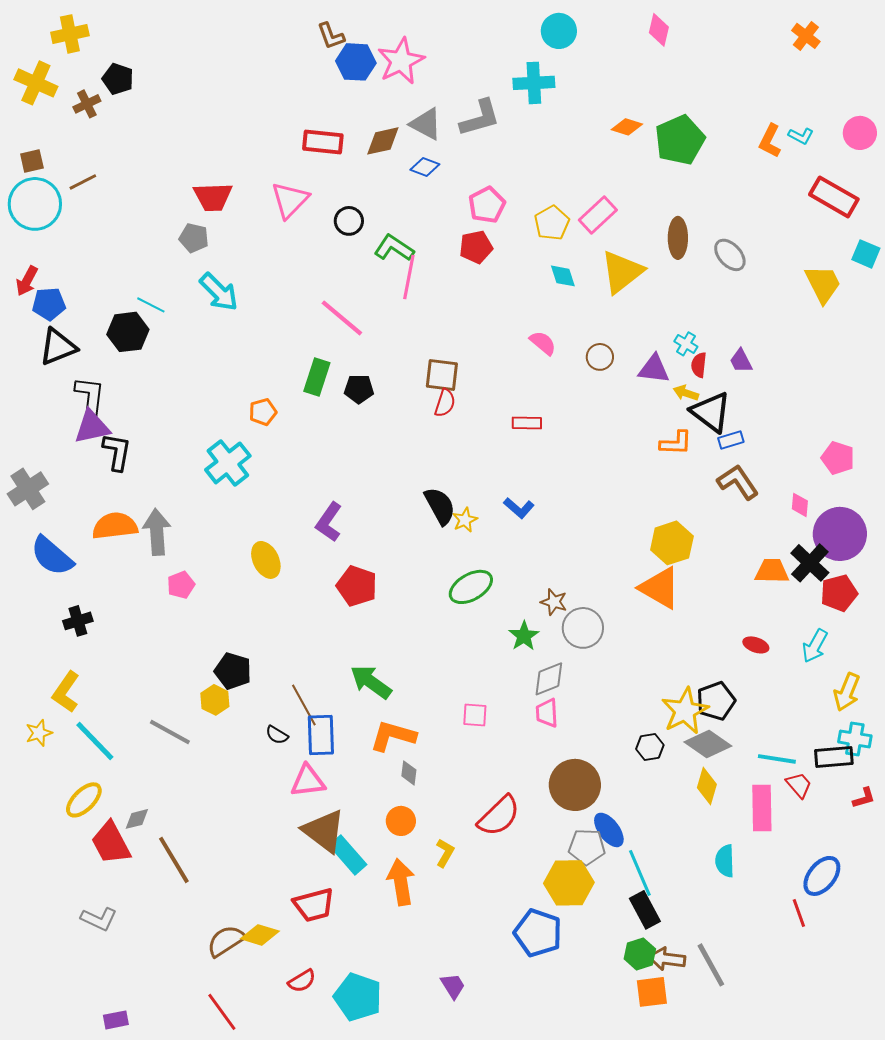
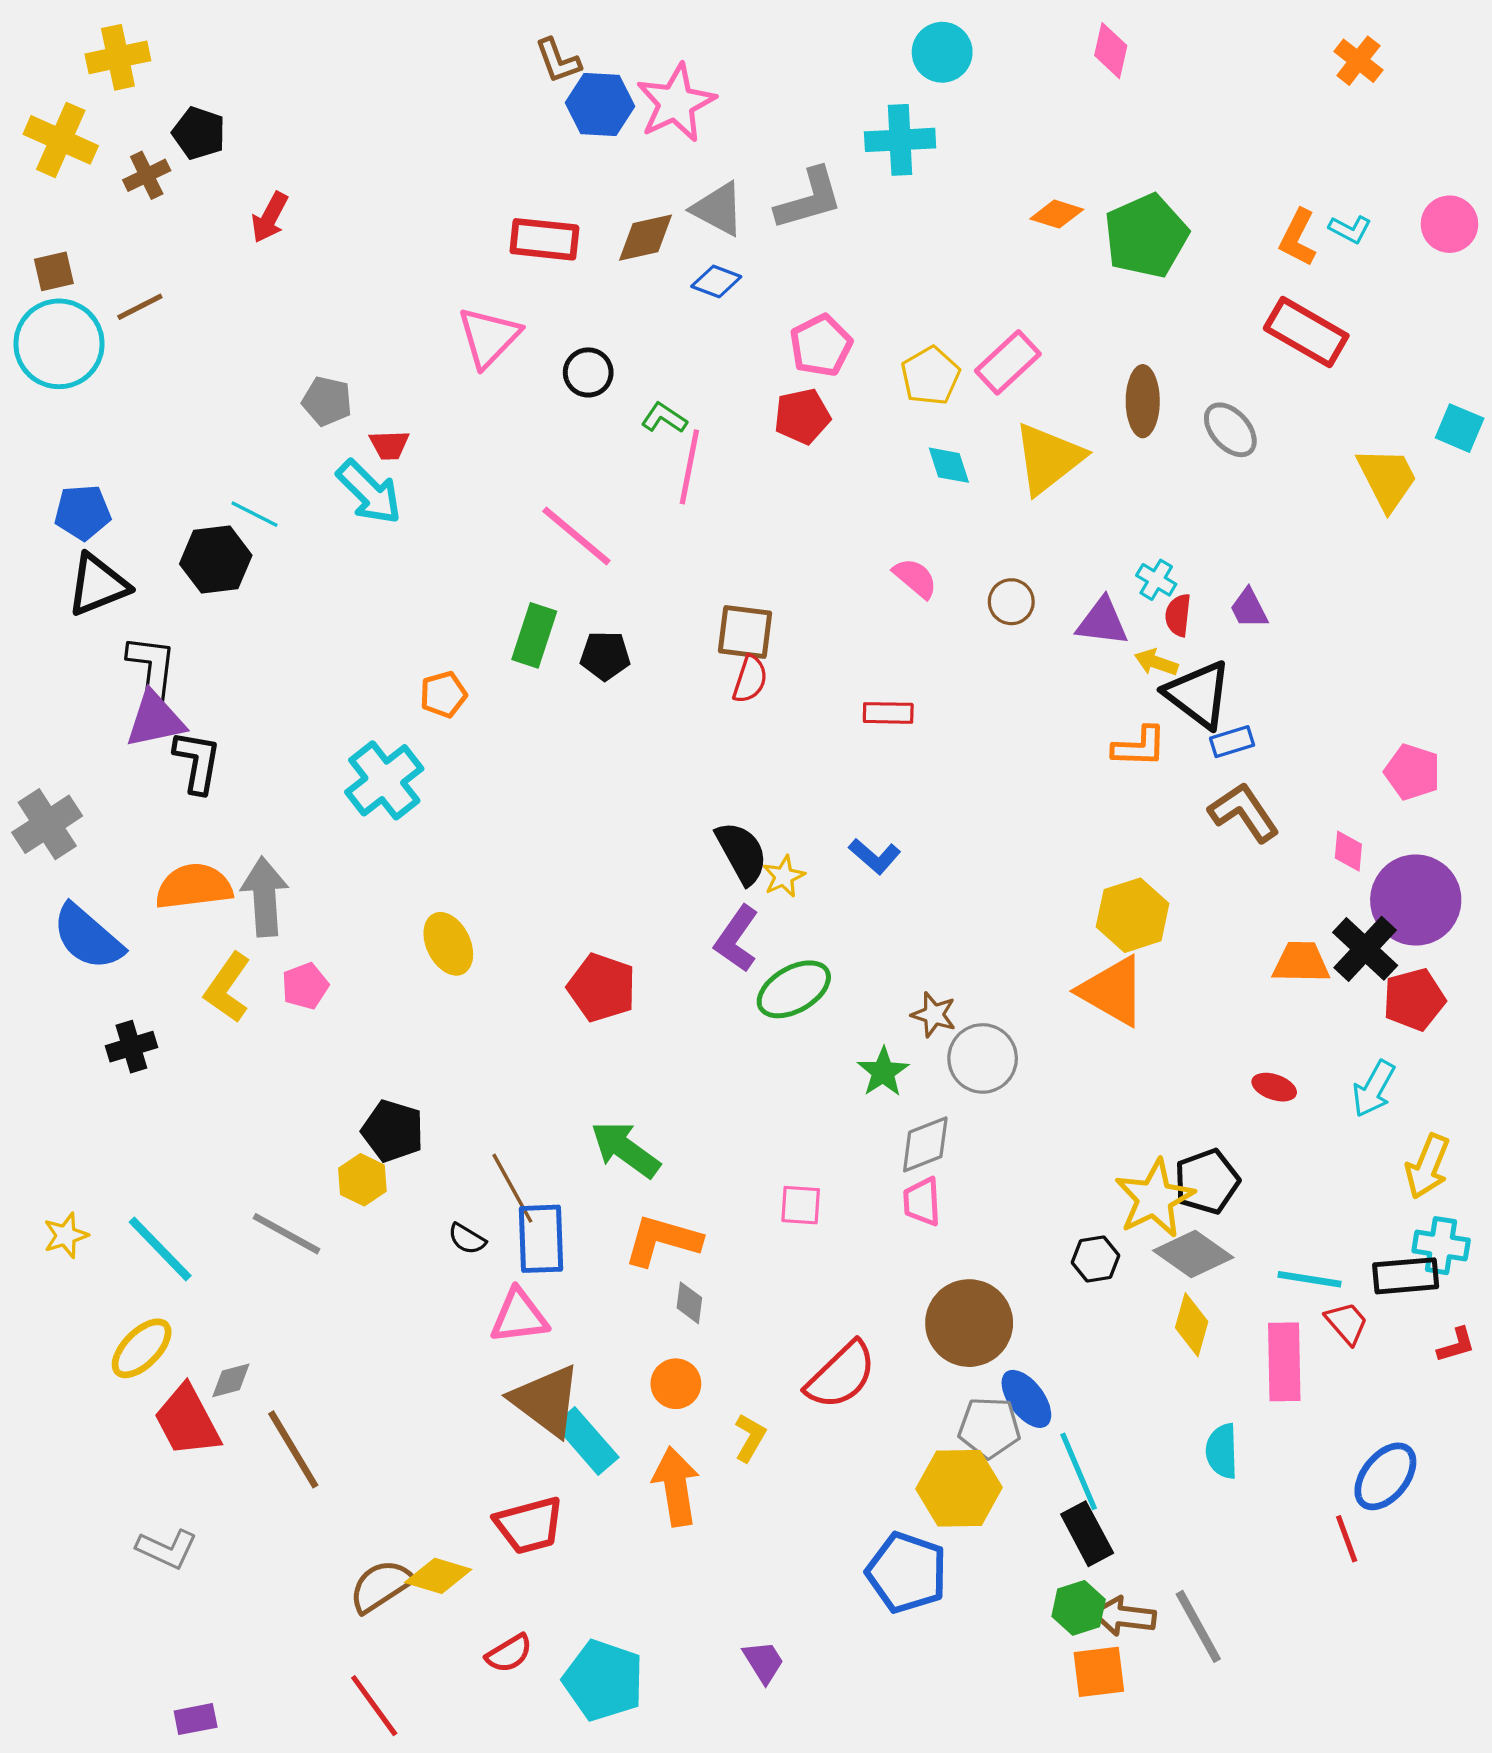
red trapezoid: (213, 197) -> (389, 445), moved, size x0.6
red rectangle: (834, 197) -> (1306, 332), moved
green L-shape: (394, 248) -> (664, 418), size x0.7
red arrow: (27, 281) -> (270, 217), moved
purple L-shape: (329, 522) -> (737, 939), moved
yellow L-shape: (66, 692) -> (228, 988), moved

